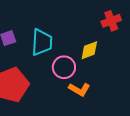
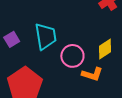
yellow diamond: (89, 50) -> (105, 49), moved

